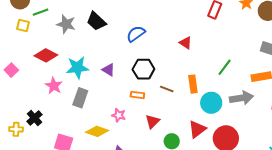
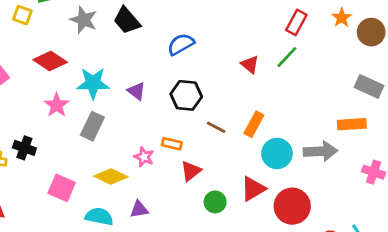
green line: (225, 67) -> (287, 57), moved
orange rectangle: (193, 84) -> (254, 124), turned 30
orange rectangle: (137, 95) -> (172, 144), moved
black cross: (34, 118) -> (24, 148), turned -35

